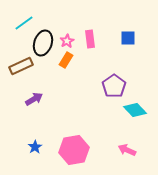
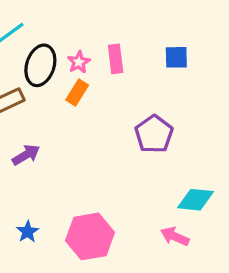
cyan diamond: (135, 110) -> (195, 200), moved, turned -40

